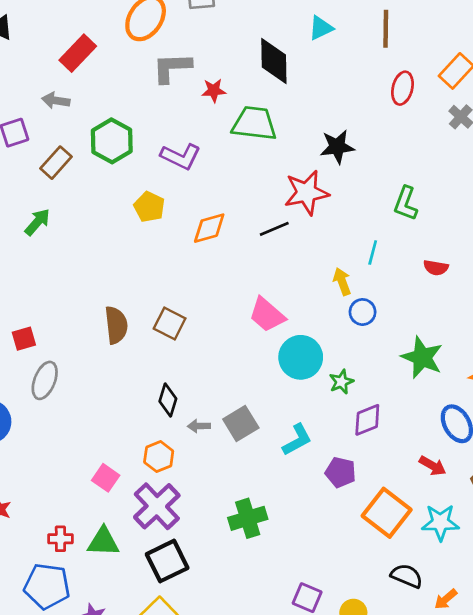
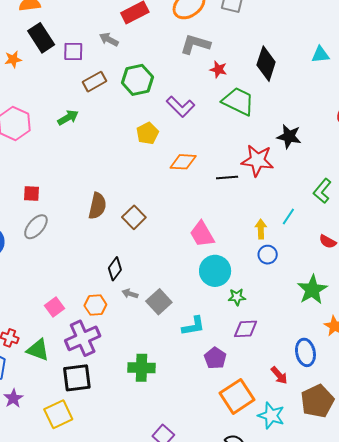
cyan triangle: (321, 28) -> (320, 55), moved
green star: (422, 357) -> (312, 290), moved
gray square: (241, 423) -> (159, 302), turned -30

